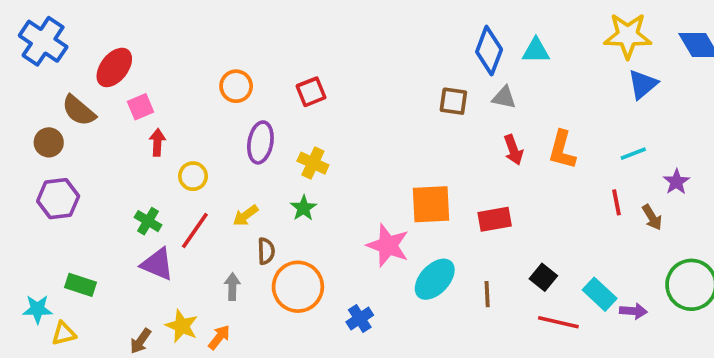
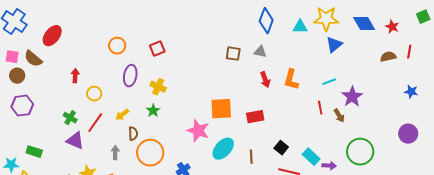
blue diamond: (489, 51) -> (266, 21), moved
cyan triangle: (536, 51) -> (300, 27), moved
pink square: (141, 107) -> (12, 57), moved, turned 32
purple star: (676, 182) -> (352, 97), size x1.5

